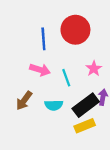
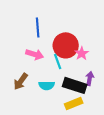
red circle: (75, 30) -> (66, 45), moved
black rectangle: (86, 105) -> (75, 85), turned 55

